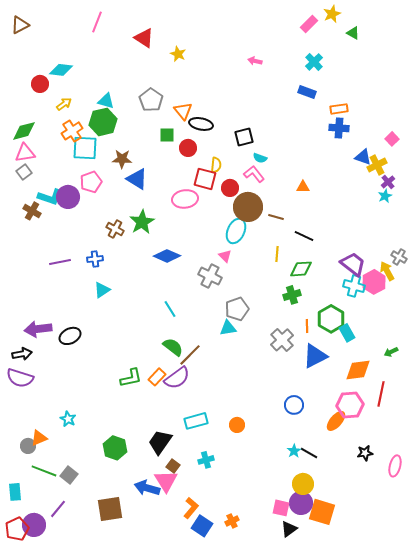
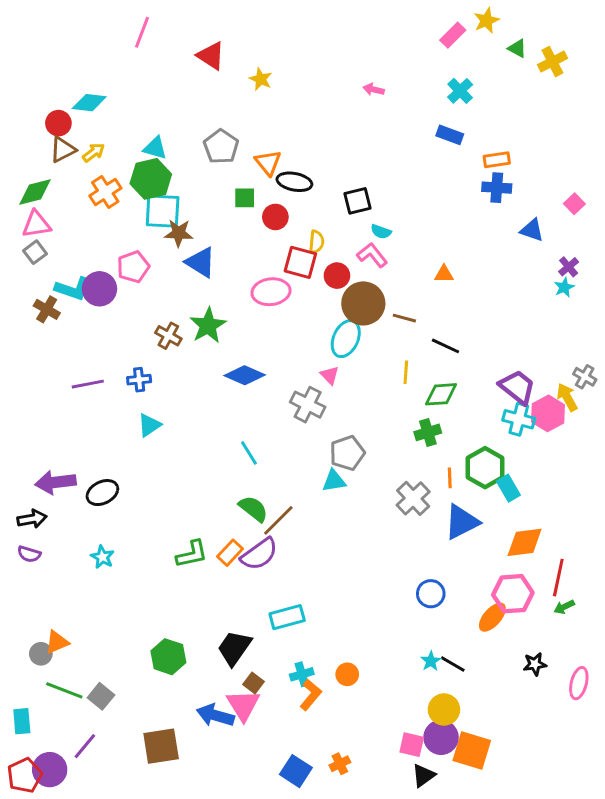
brown triangle: (20, 25) -> (63, 150), moved
cyan square: (85, 148) -> (163, 211), moved
yellow cross: (377, 165) -> (552, 62), moved
green arrow: (391, 352) -> (564, 607), moved
purple semicircle: (20, 378) -> (29, 554), size x0.6
cyan star: (68, 419) -> (102, 557), moved
orange circle: (237, 425) -> (347, 674), moved
orange L-shape: (191, 508) -> (311, 695), moved

